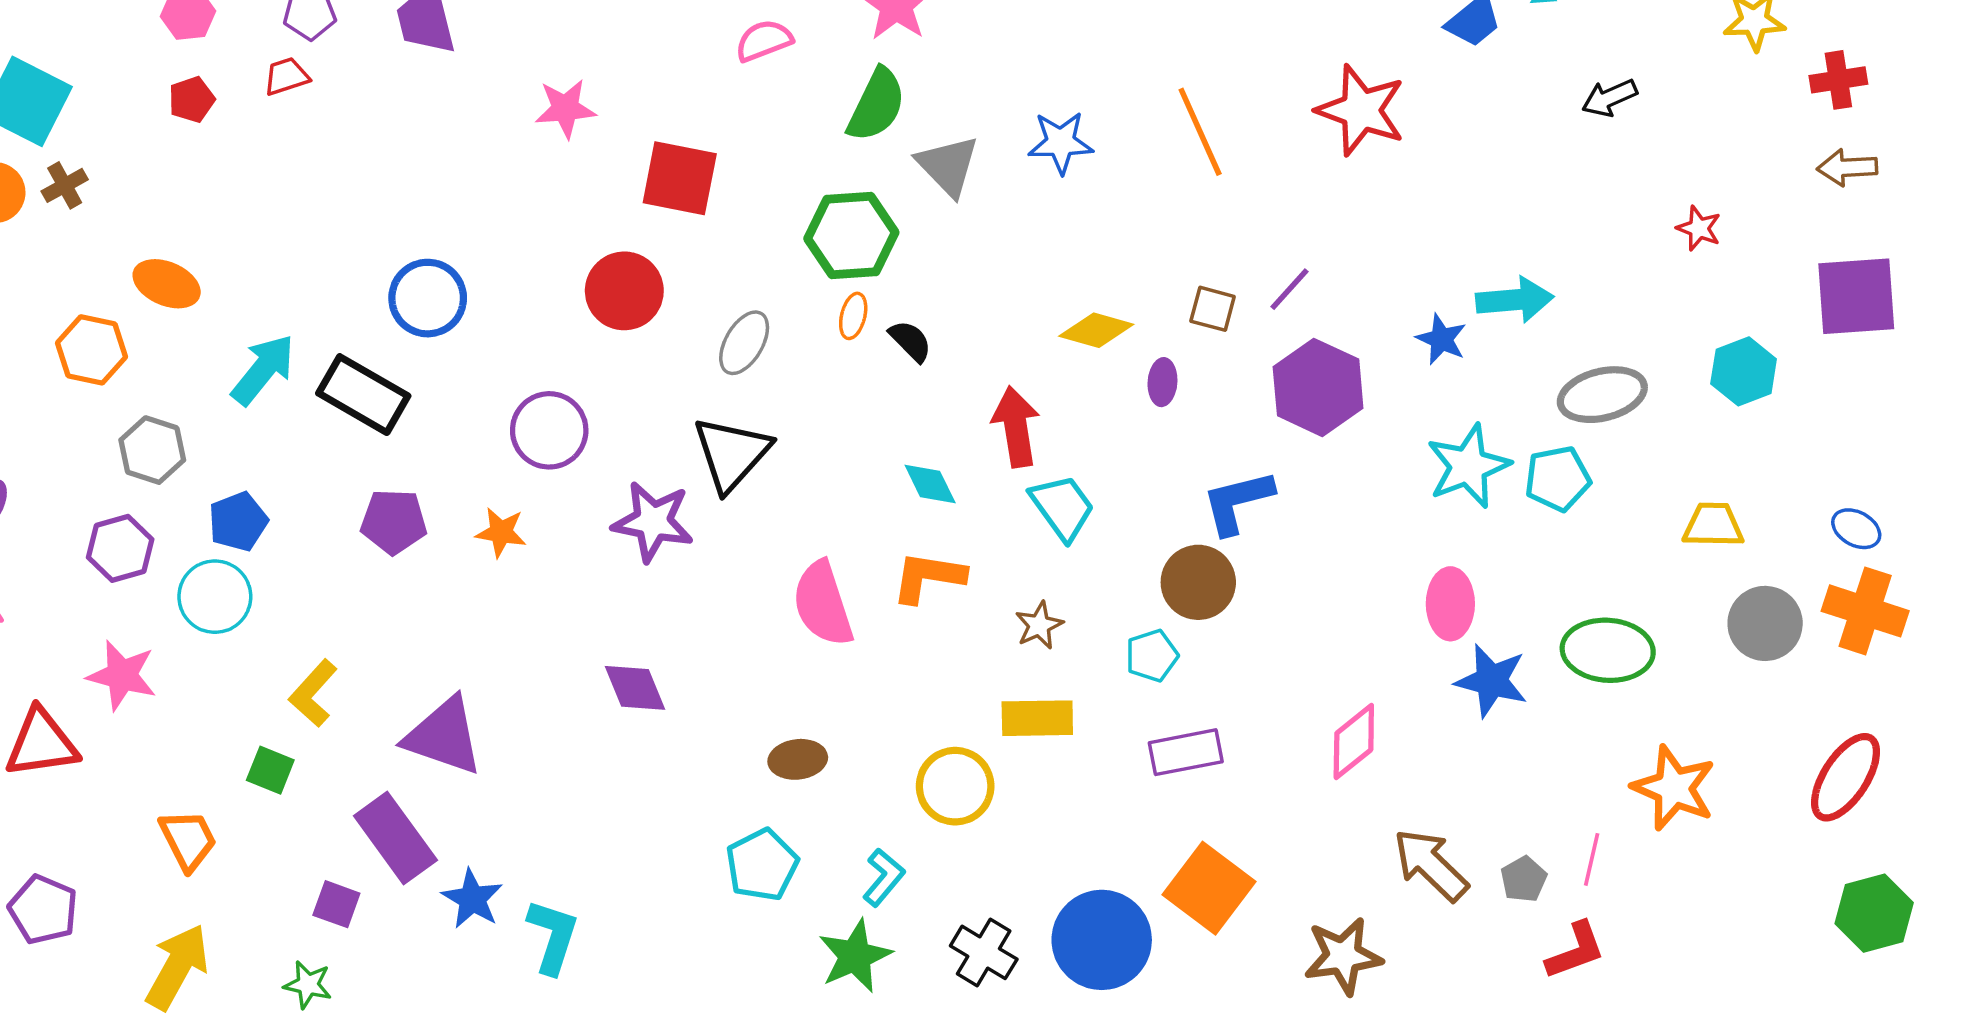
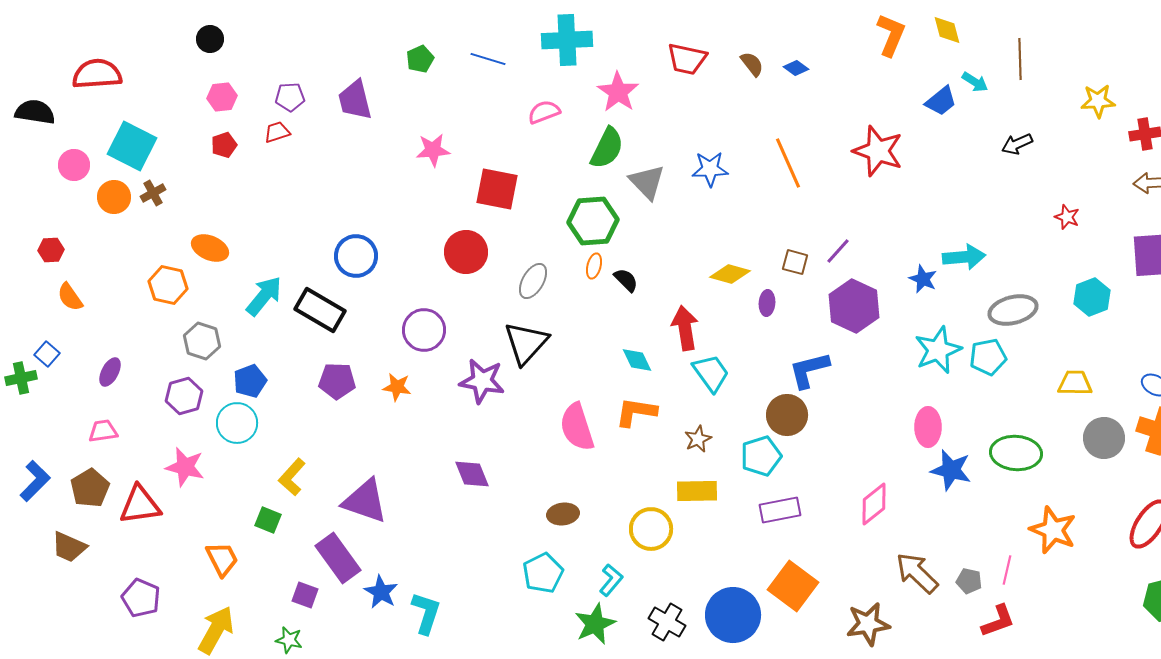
cyan pentagon: (1152, 656) -> (761, 456), size x1.4
gray pentagon: (1524, 879) -> (969, 581), turned -30

